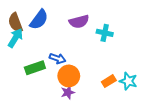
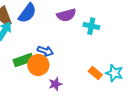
orange circle: (69, 76) -> (38, 65), moved
orange rectangle: (109, 81) -> (95, 73), turned 72

